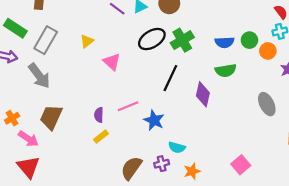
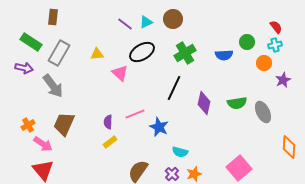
black ellipse: (152, 39) -> (142, 52), moved
green circle: (249, 40) -> (247, 42), moved
yellow triangle: (87, 41) -> (97, 54), turned 32
green semicircle: (226, 70) -> (237, 103), moved
purple cross: (162, 164) -> (172, 174), moved, turned -32
pink square: (241, 165) -> (239, 168), size x1.4

